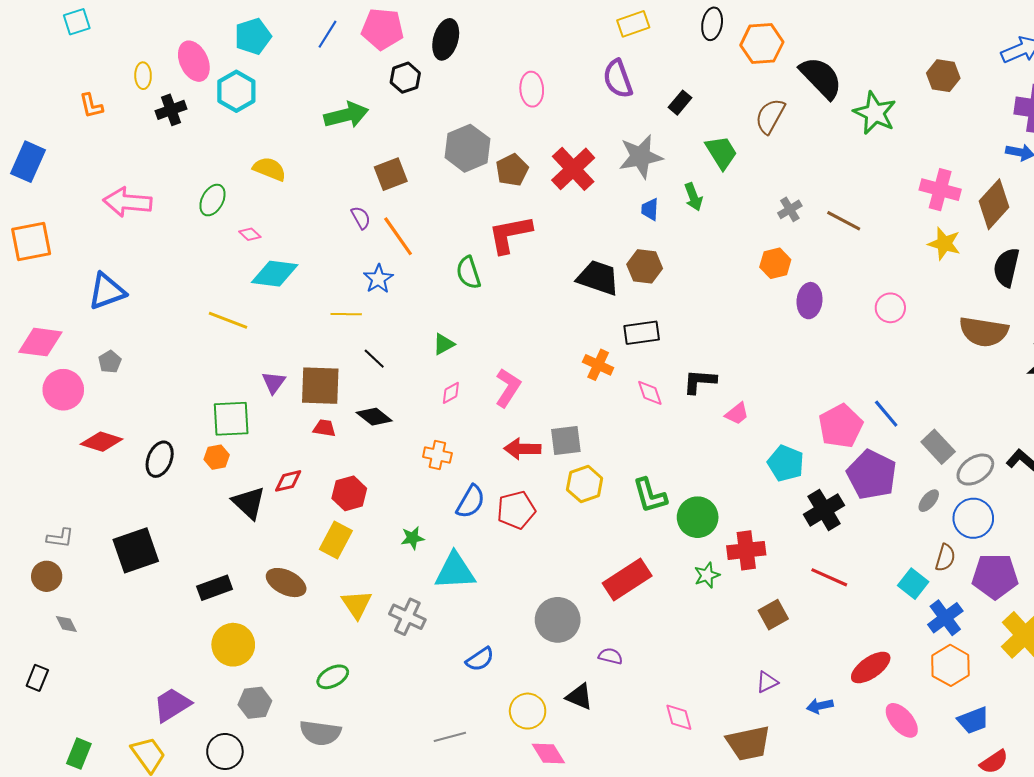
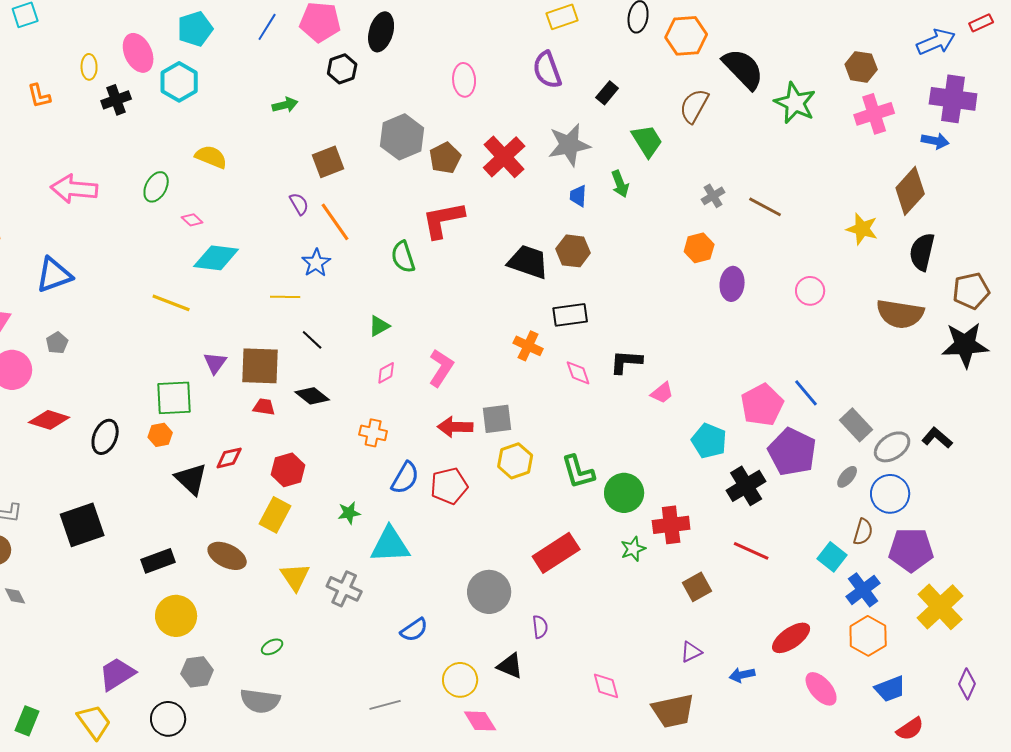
green arrow: (346, 115) -> (285, 105), size x0.6
pink cross: (940, 190) -> (874, 114), moved, turned -33
purple semicircle: (611, 656) -> (540, 627), turned 70
green ellipse: (333, 677) -> (272, 647), size x0.7

